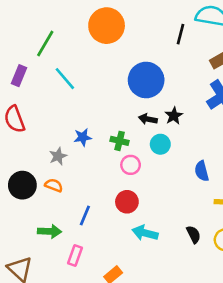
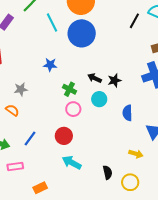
cyan line: (65, 79) -> (52, 22), moved
blue circle: (146, 80) -> (82, 33), moved
blue star: (83, 137) -> (50, 65), moved
blue semicircle: (202, 171) -> (127, 113), moved
pink rectangle: (75, 256) -> (15, 166), turned 49

